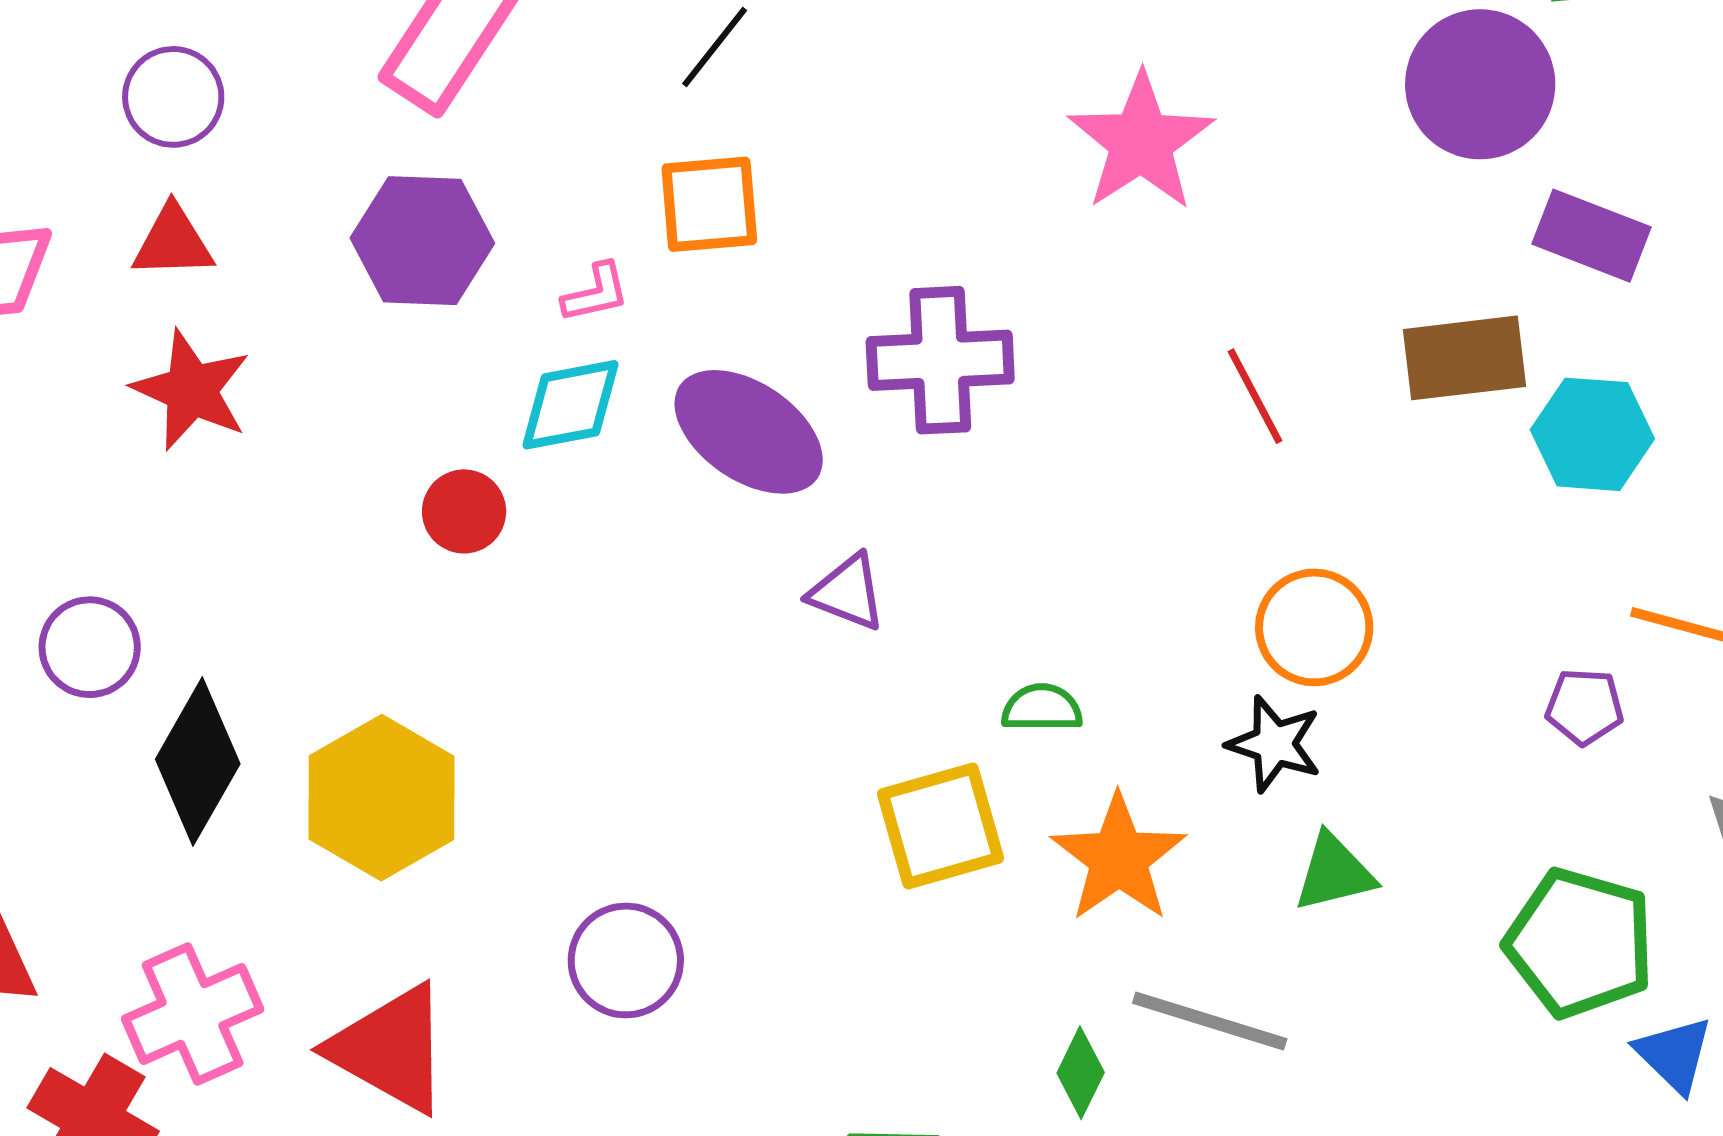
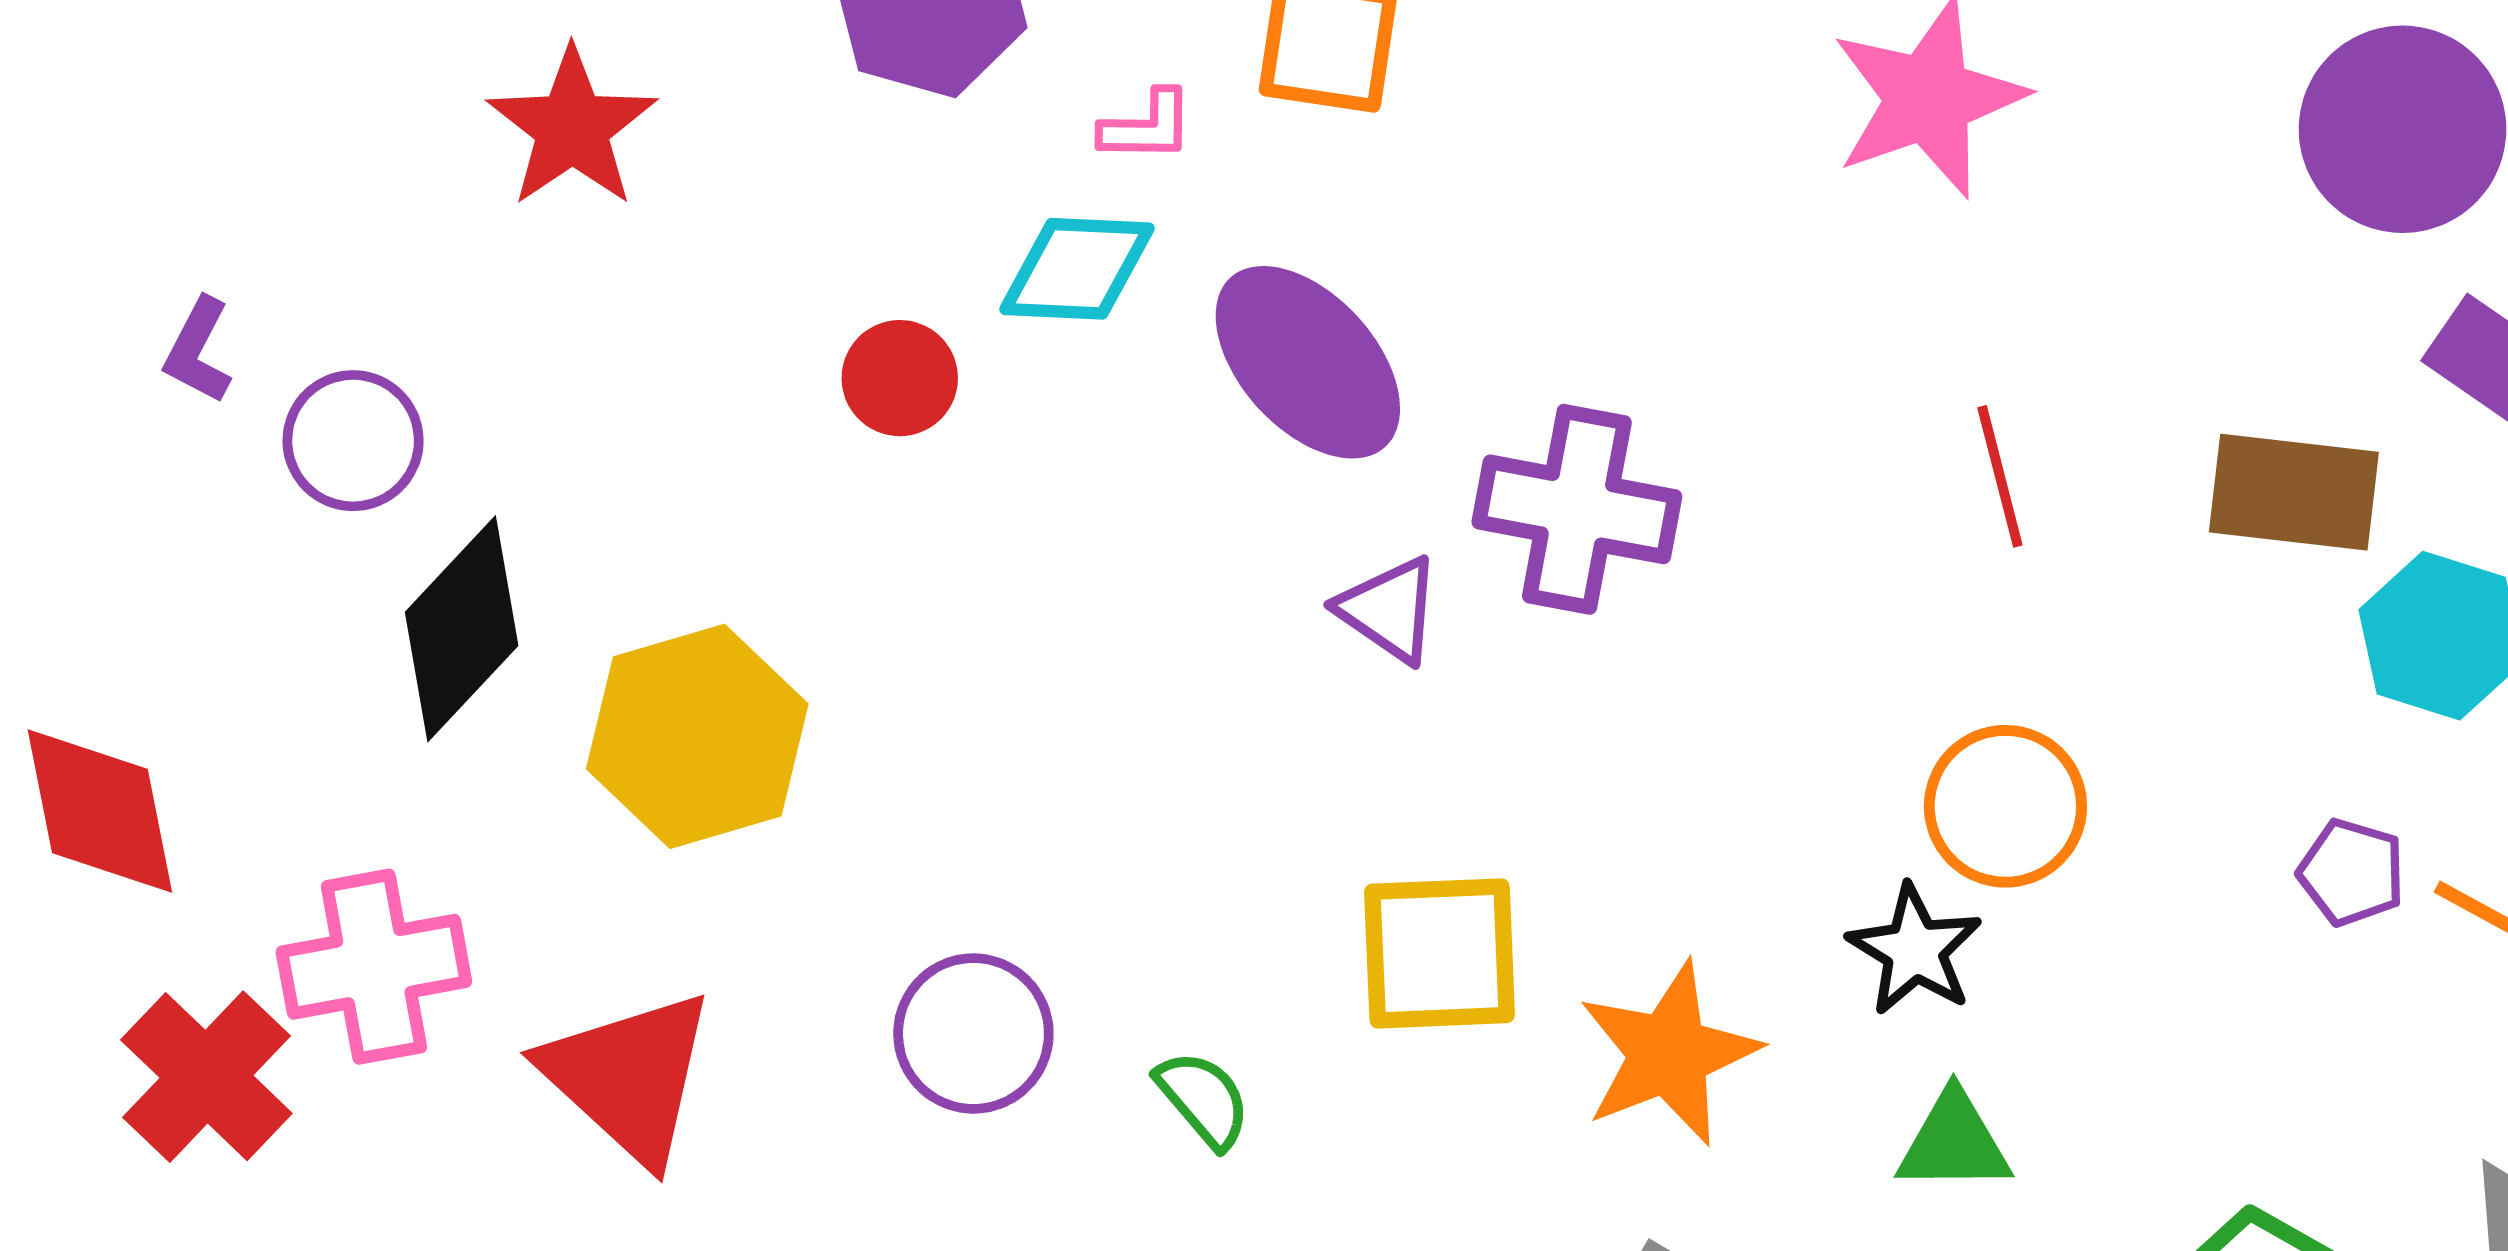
purple cross: (940, 360) -> (1577, 509), moved
purple pentagon: (1585, 707) -> (2352, 872), moved
green semicircle: (1042, 708) -> (1203, 1099), moved, turned 36

